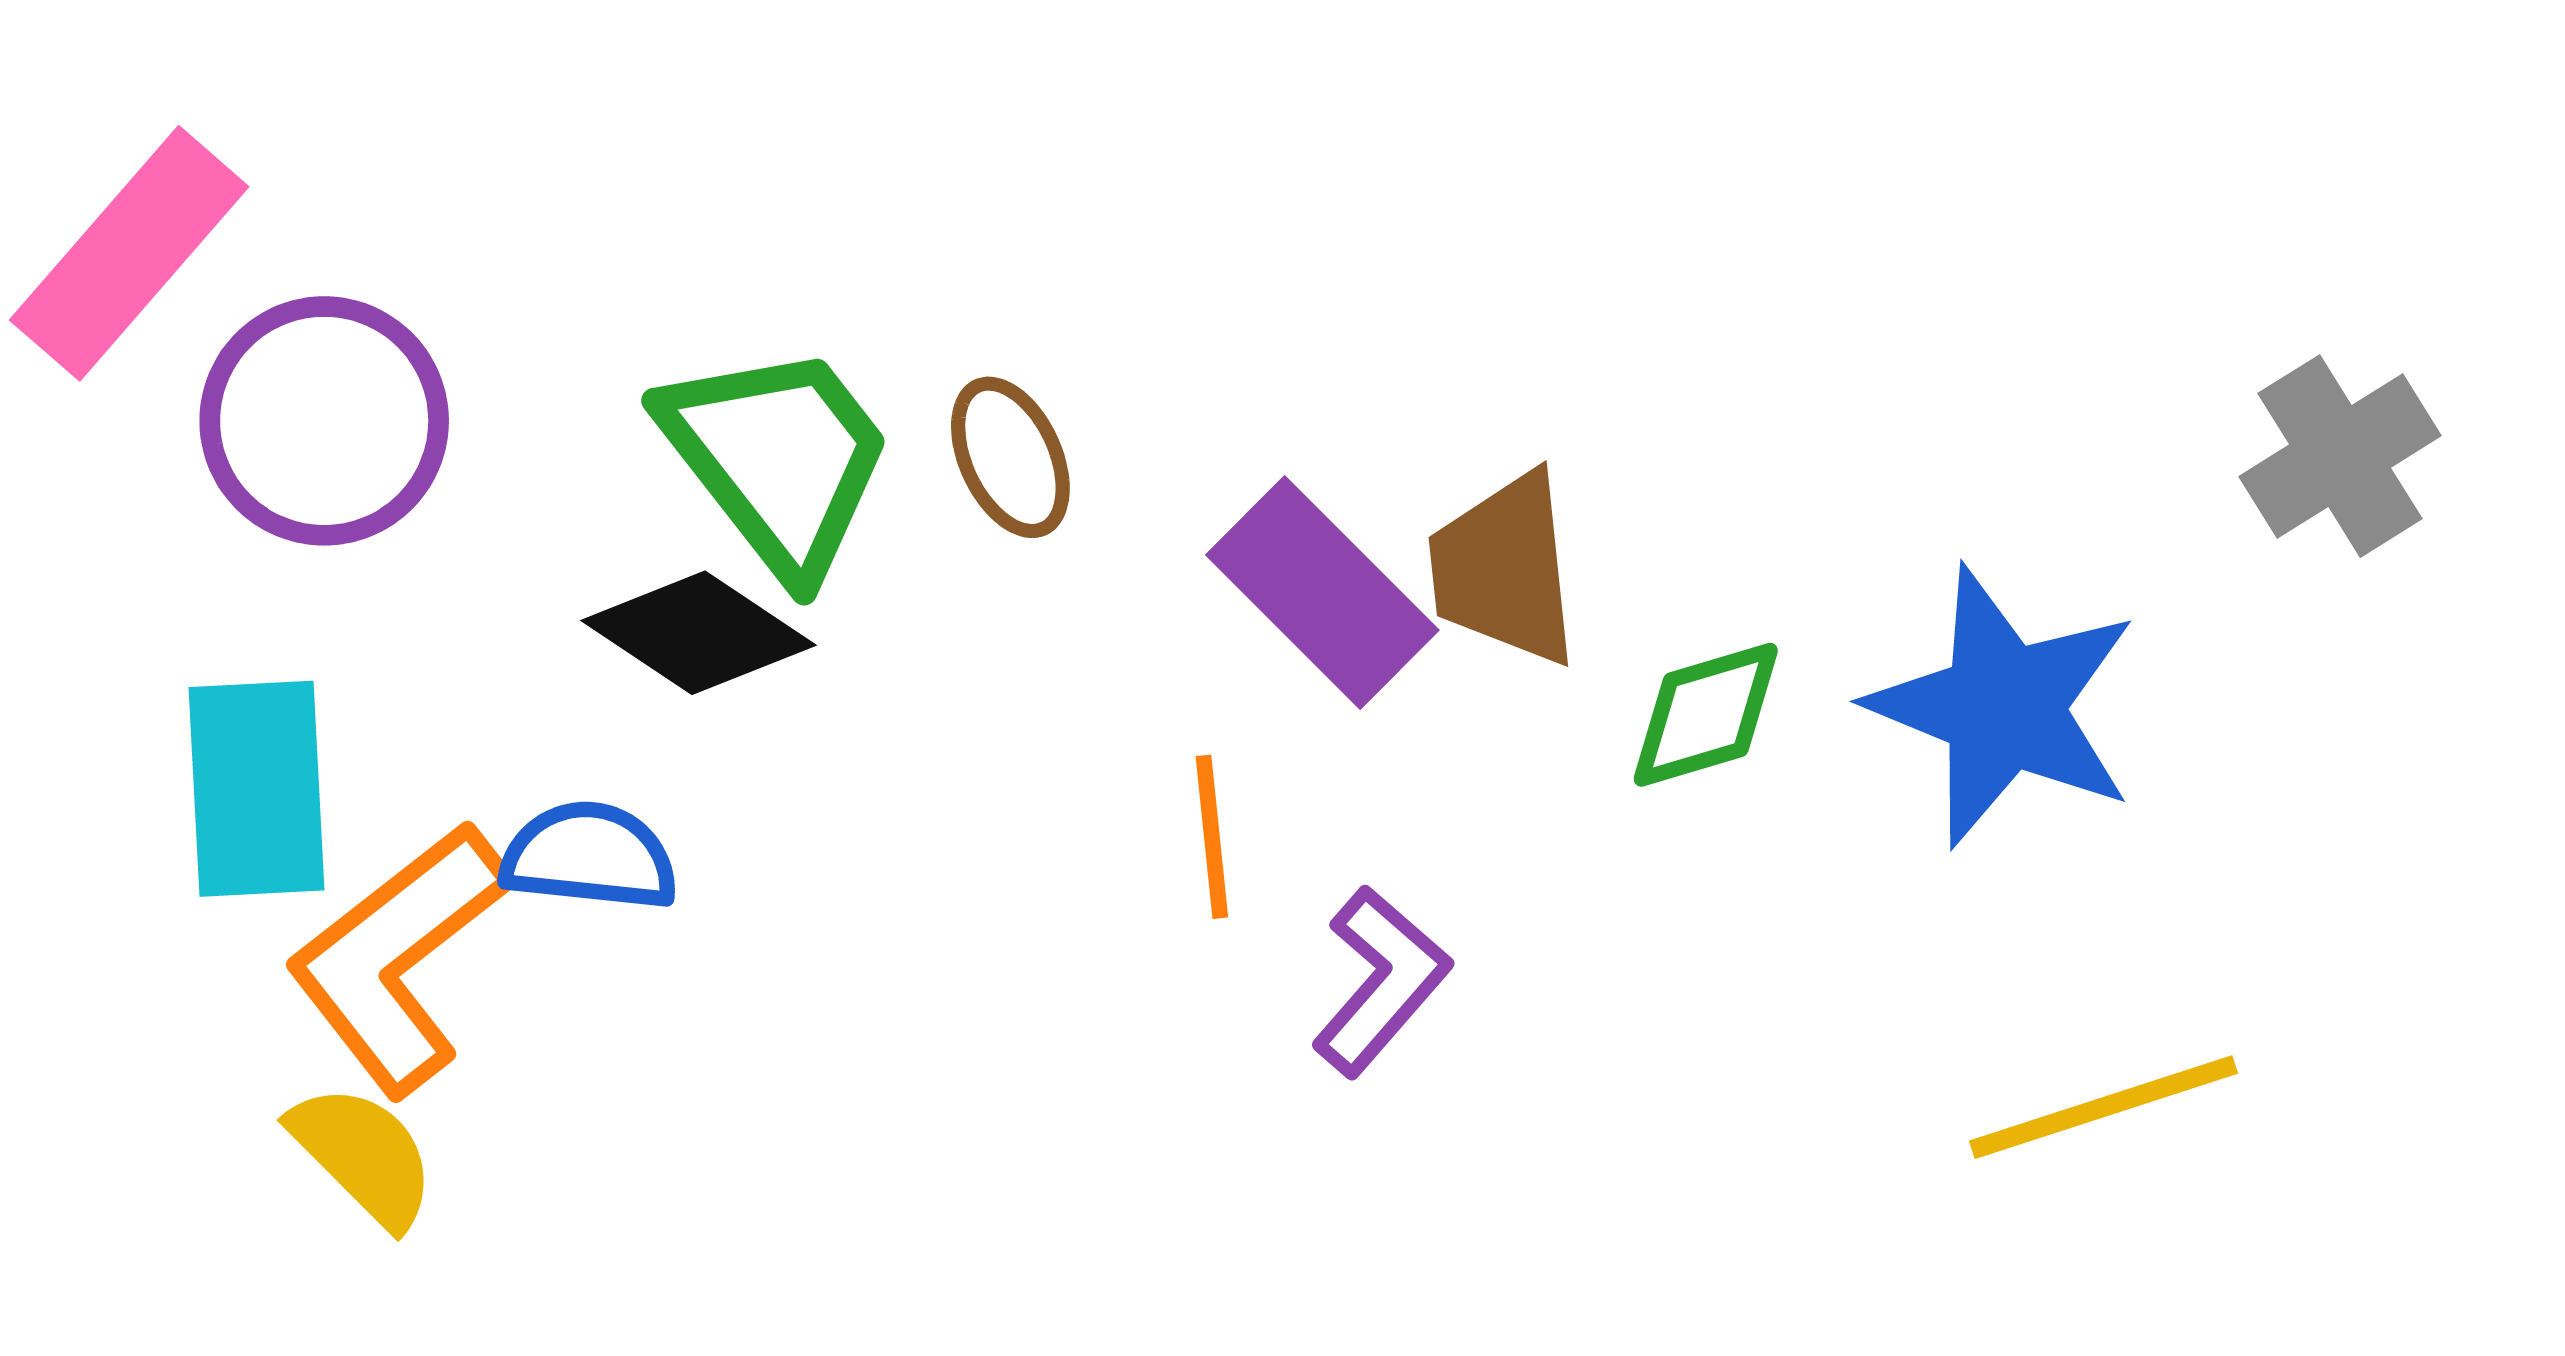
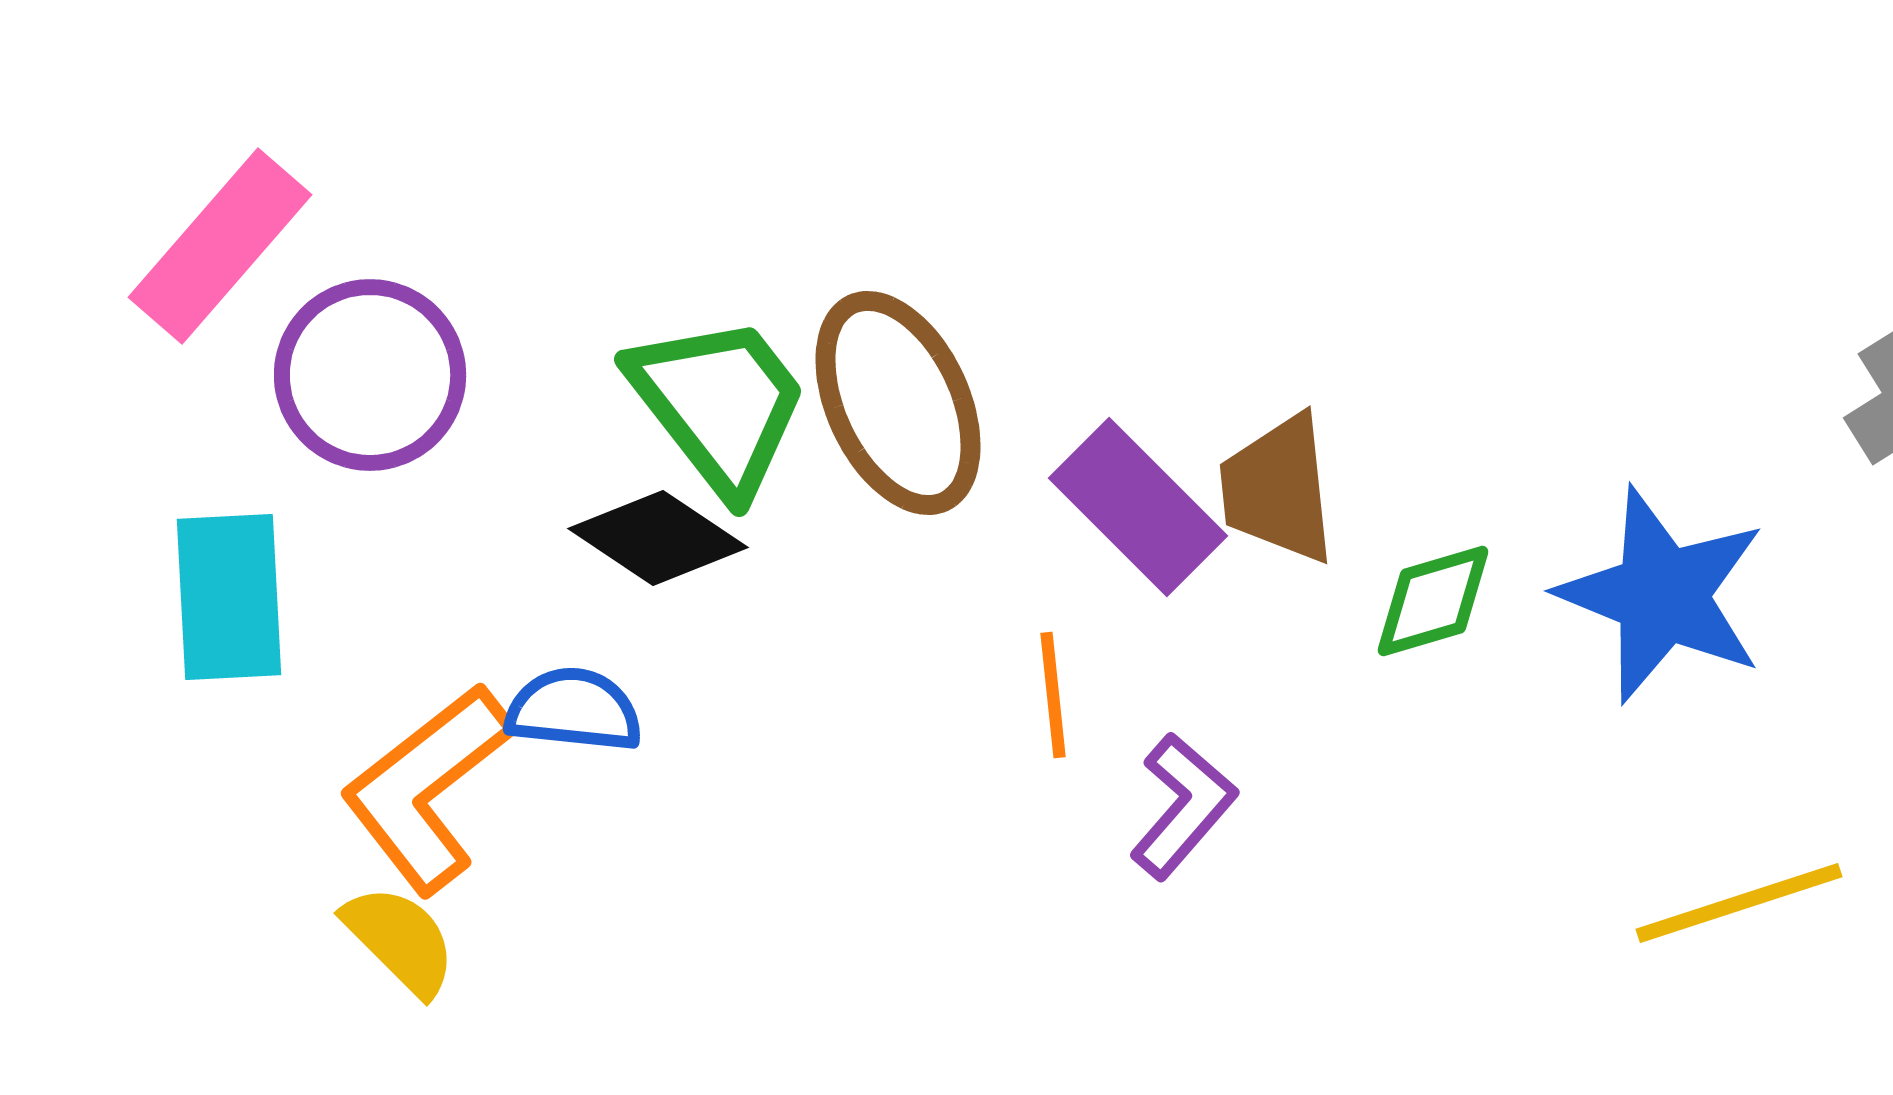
brown ellipse: (1010, 457) -> (898, 403), size x1.8
cyan rectangle: (257, 789) -> (229, 597), moved

